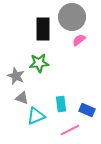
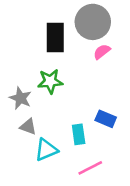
blue rectangle: (87, 110) -> (106, 119), moved

